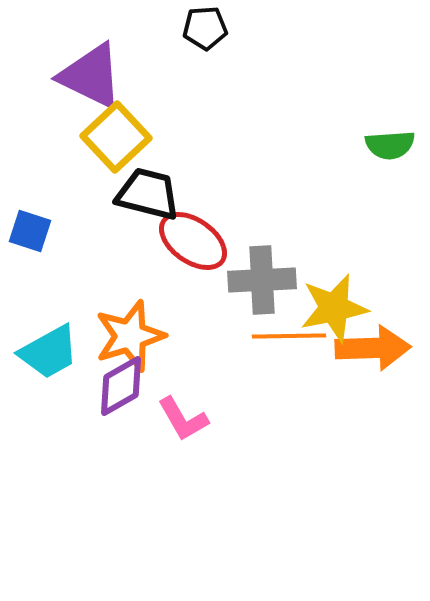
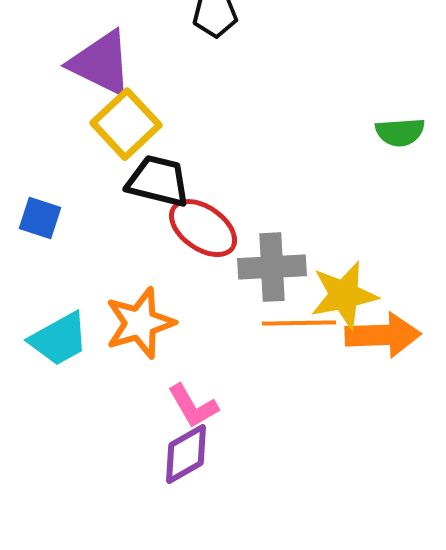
purple diamond: (121, 386) -> (186, 454), moved

